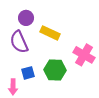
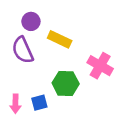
blue square: (28, 73) -> (39, 103), moved

